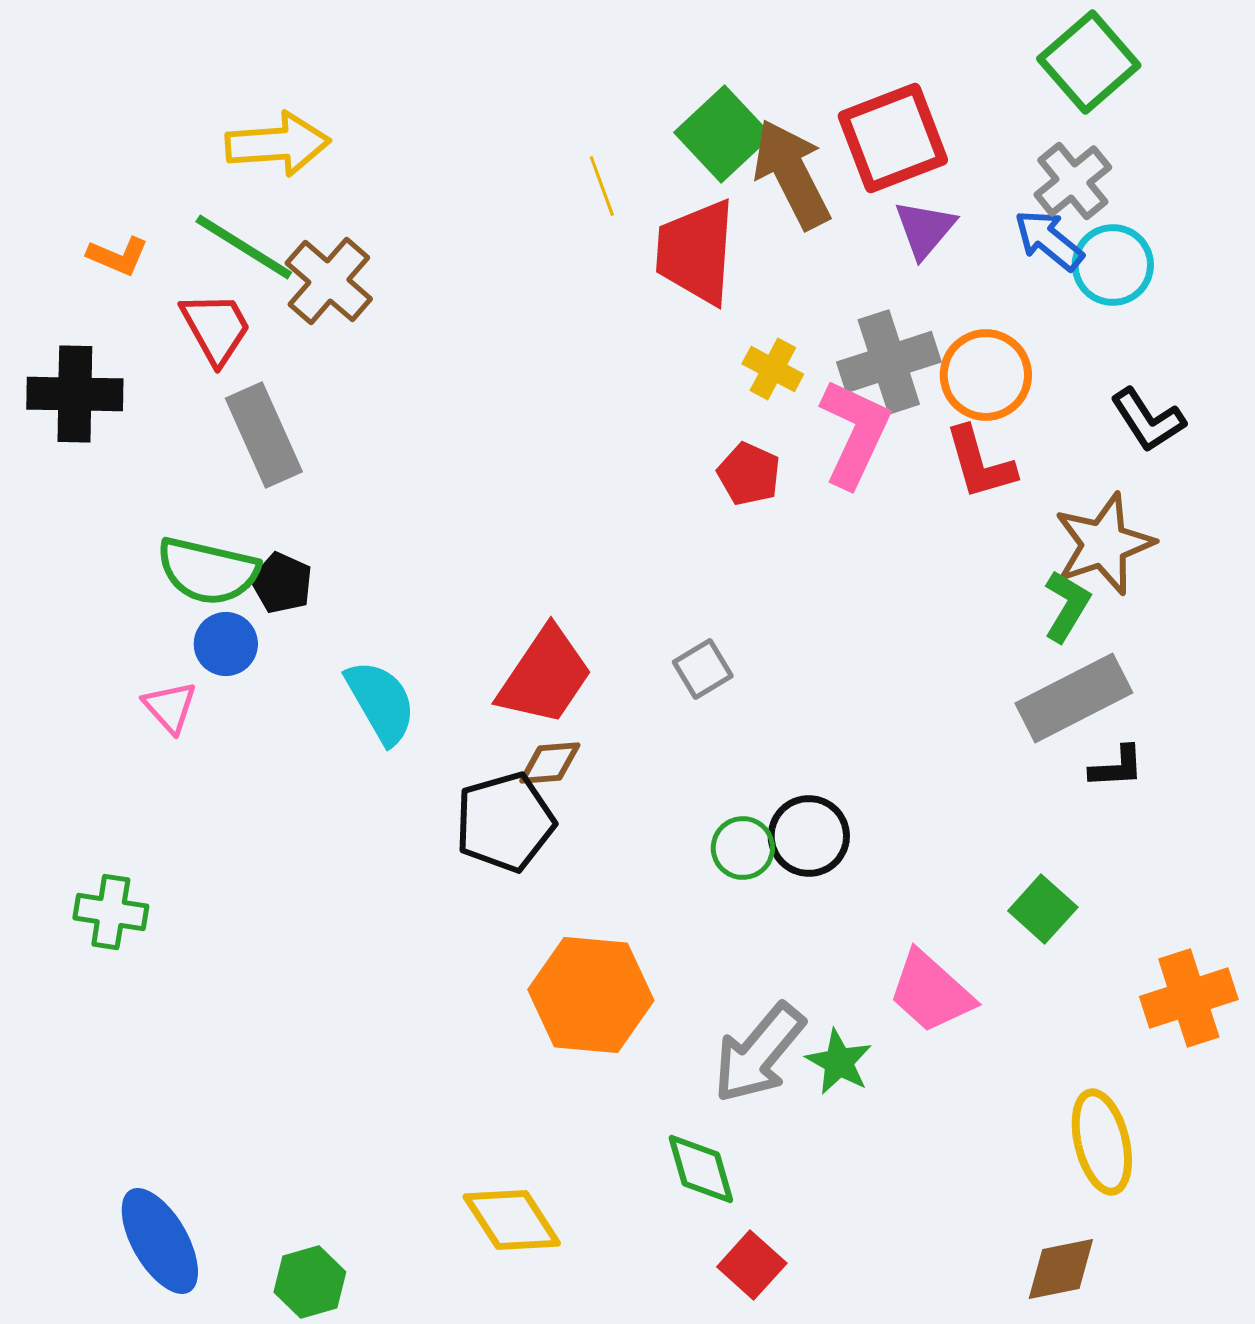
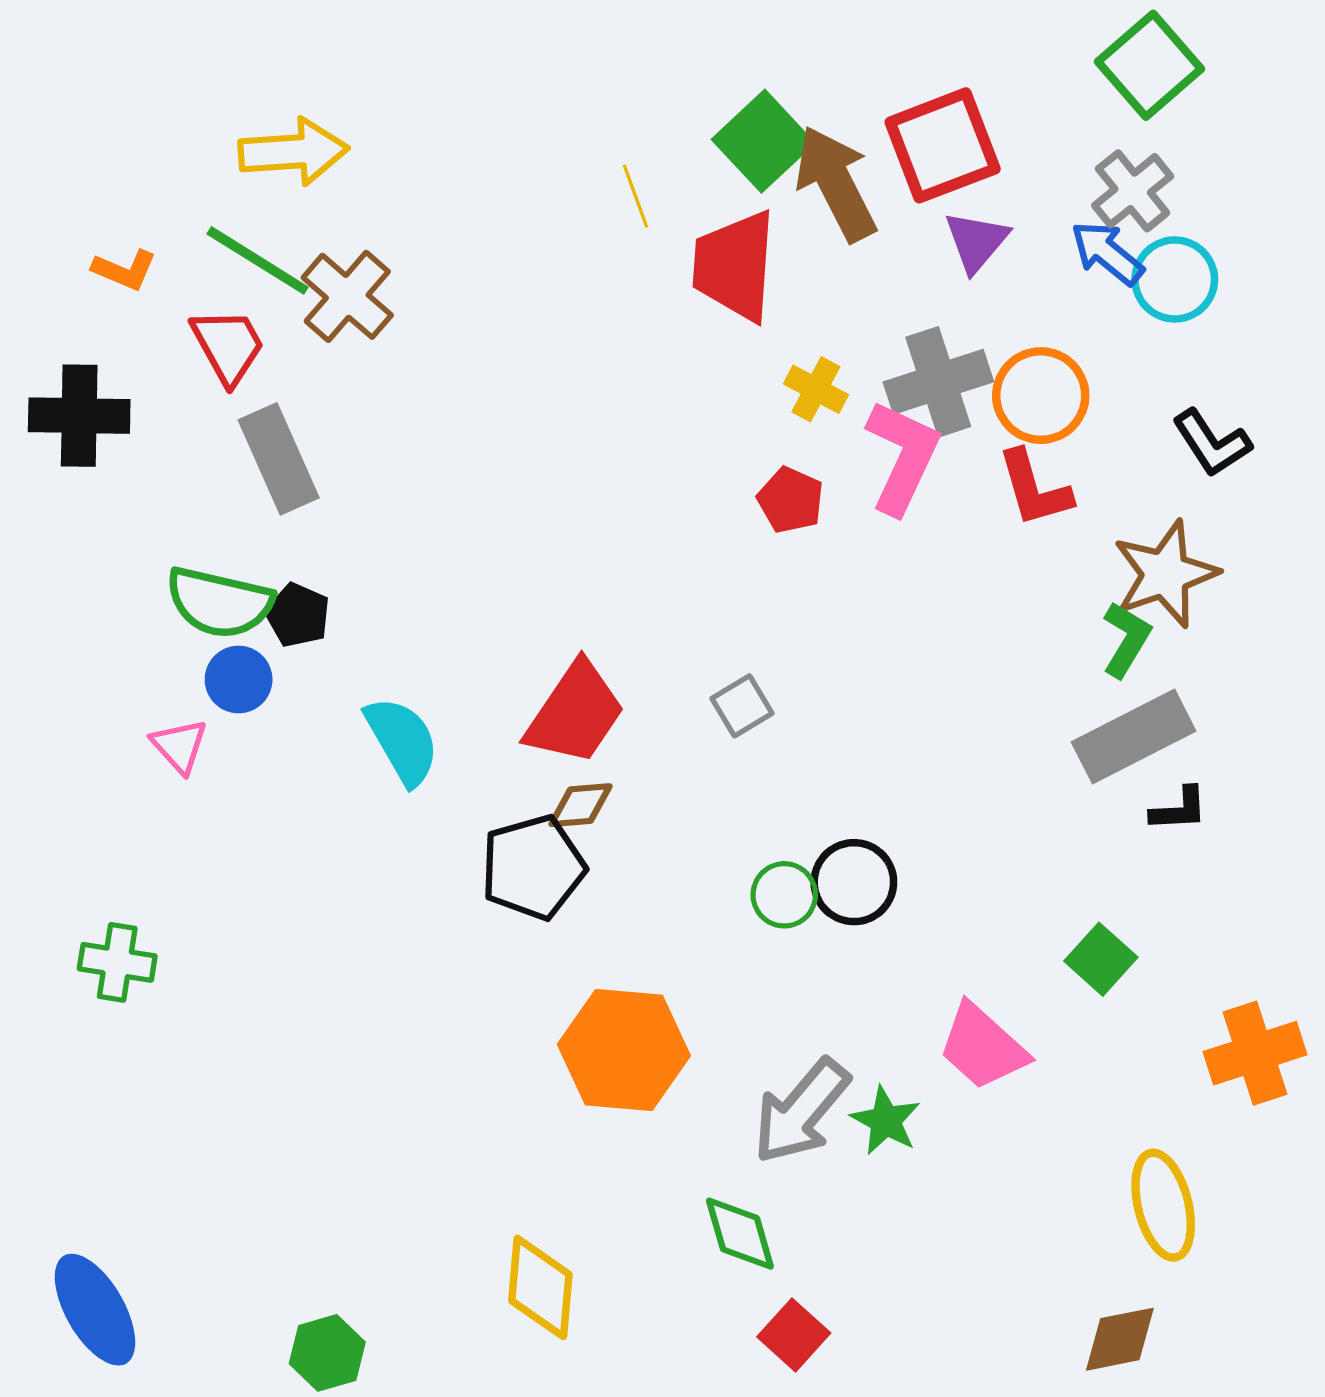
yellow diamond: (512, 1220) -> (540, 1287), turned 38
blue ellipse: (160, 1241) -> (95, 1310), moved

